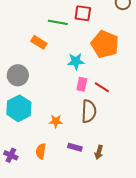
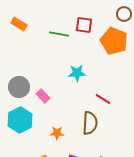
orange rectangle: (39, 42) -> (19, 24), moved
orange pentagon: (105, 44) -> (114, 41), moved
pink rectangle: (82, 84) -> (43, 96), moved, turned -56

